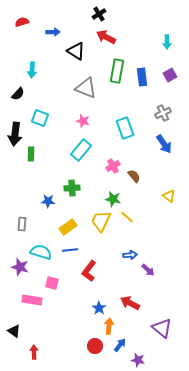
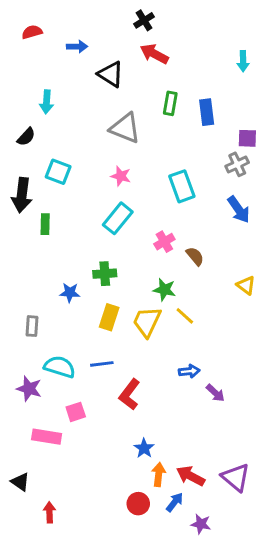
green rectangle: (117, 71) -> (170, 103), size x0.7
purple square: (170, 75) -> (247, 138), moved, turned 32
yellow rectangle: (68, 227) -> (109, 317), moved, turned -36
pink square: (52, 283) -> (76, 412), turned -32
red arrow: (130, 303) -> (191, 476), moved

